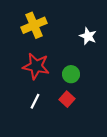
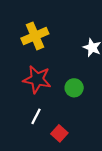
red square: (67, 99) -> (59, 133), moved

